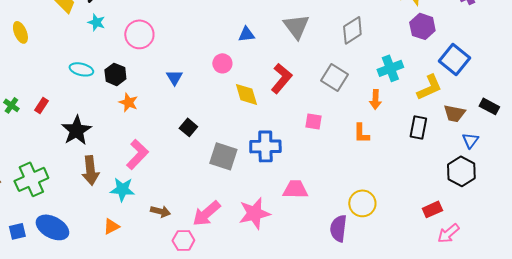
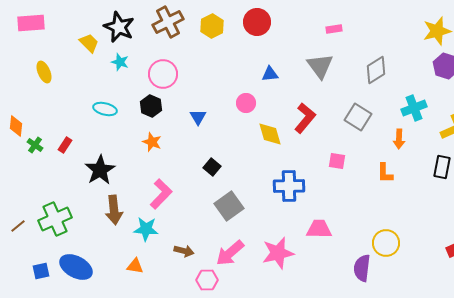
black hexagon: (115, 74) -> (151, 106), moved
gray square: (223, 156) -> (229, 206), moved, turned 36
orange triangle: (111, 226) -> (135, 266), turned 36

